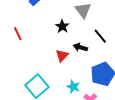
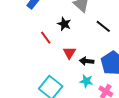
red line: (18, 34) -> (46, 38), moved
black arrow: (80, 47) -> (87, 61), moved

